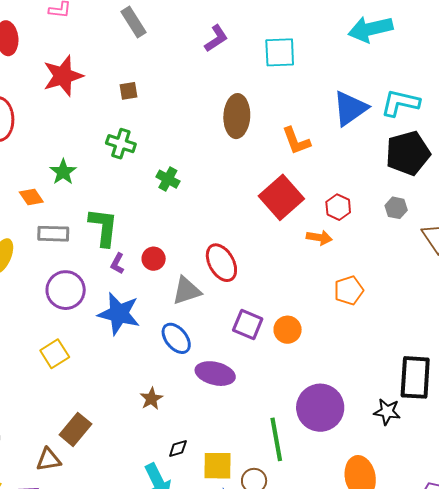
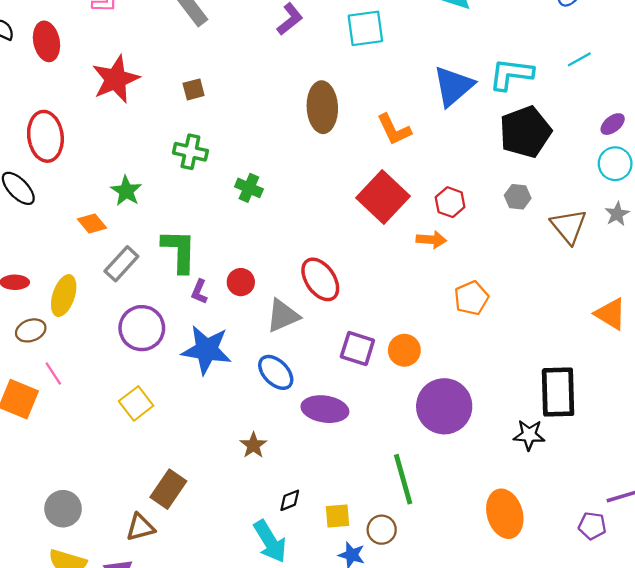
gray rectangle: (53, 234) -> (121, 264), turned -44
purple circle: (320, 408) -> (444, 406), moved
yellow square: (217, 466) -> (337, 516), size x0.7

